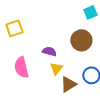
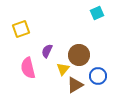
brown circle: (81, 40) -> (79, 55), moved
purple semicircle: (49, 51) -> (47, 51), moved, turned -80

